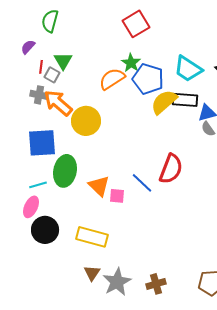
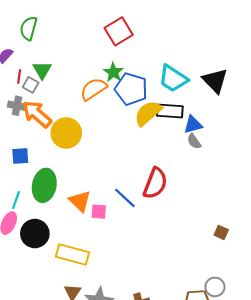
blue square: (42, 143) -> (20, 156), size x0.6
cyan line: (38, 185) -> (16, 200), turned -54
black circle: (45, 230) -> (35, 234), moved

